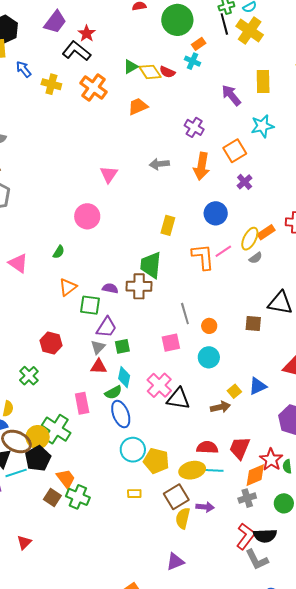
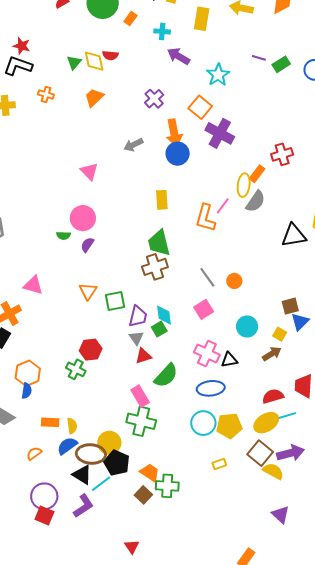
cyan cross: (192, 61) -> (162, 31), moved
yellow diamond: (150, 72) -> (94, 61), turned 40
yellow rectangle: (263, 82) -> (202, 19), moved, turned 30
orange cross: (93, 87) -> (46, 94), size x0.6
purple cross: (194, 127) -> (154, 99), turned 36
purple cross: (245, 182) -> (220, 133), size x1.8
blue circle: (216, 213) -> (178, 154), moved
green semicircle: (59, 252) -> (63, 236), moved, turned 80
orange L-shape: (203, 257) -> (206, 218), turned -140
gray semicircle: (256, 258) -> (255, 201), size x1.6
purple semicircle: (110, 288) -> (87, 245), moved, turned -49
brown square: (253, 323) -> (290, 306), moved
cyan circle: (209, 357) -> (247, 326), moved
green cross: (29, 376) -> (76, 369), moved
cyan diamond: (124, 377) -> (164, 315), moved
green semicircle: (113, 392) -> (166, 376), size x1.5
black triangle: (178, 399) -> (229, 360), size x0.7
blue ellipse: (121, 414) -> (211, 388), moved, turned -56
green cross: (56, 429) -> (141, 421), moved
brown square: (52, 498) -> (143, 495), turned 30
purple arrow: (205, 507) -> (291, 453), size x1.5
yellow semicircle: (183, 518) -> (273, 471), turned 125
purple triangle: (175, 562) -> (281, 515), turned -36

